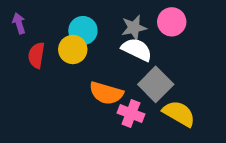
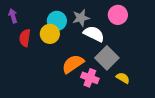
gray star: (134, 28) -> (81, 18), moved
orange semicircle: (106, 93) -> (73, 64), turned 130
yellow semicircle: (179, 114) -> (123, 78), size x0.6

